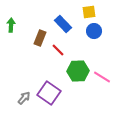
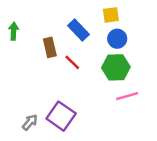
brown rectangle: (40, 38) -> (50, 47), turned -35
green hexagon: (78, 71) -> (116, 67), moved
pink line: (102, 77) -> (127, 96), turned -48

